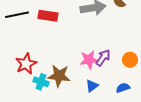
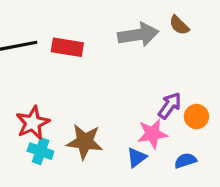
purple arrow: (103, 58) -> (170, 105), moved
pink star: (89, 60) -> (152, 134), moved
cyan cross: (41, 82) -> (41, 151), moved

